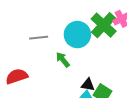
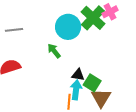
gray line: (39, 38) -> (14, 30), moved

